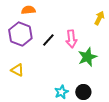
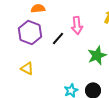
pink arrow: (71, 39) -> (77, 25), moved

